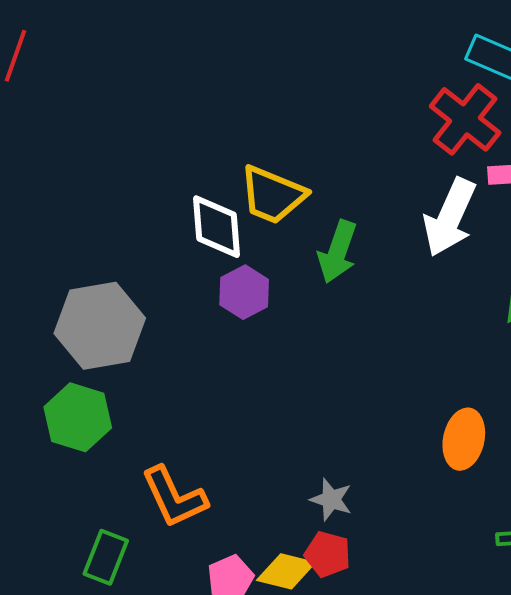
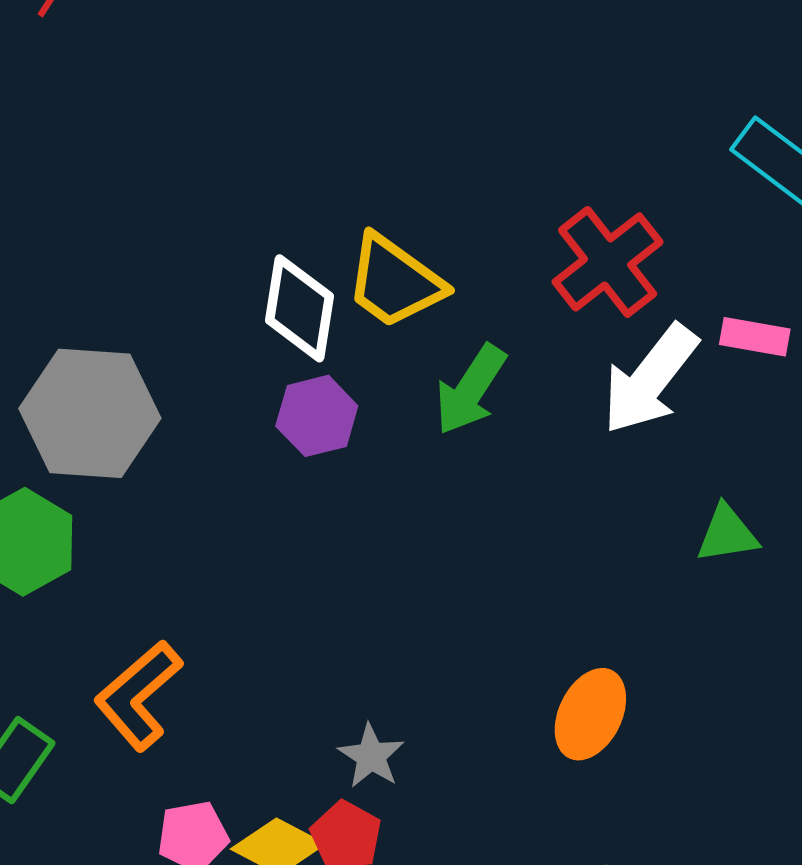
red cross: (465, 119) -> (608, 262), moved
orange L-shape: (174, 497) -> (138, 695), turned 60

